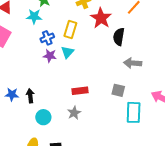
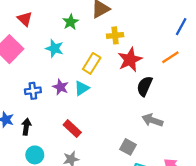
cyan star: (34, 16) -> (54, 48), moved
blue cross: (47, 38) -> (33, 91), moved
red rectangle: (80, 91) -> (72, 129), moved, turned 35

